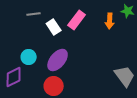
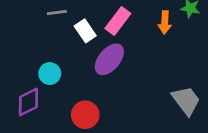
purple ellipse: (58, 60) -> (109, 59), moved

